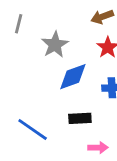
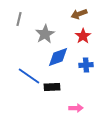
black rectangle: (80, 118) -> (52, 87), moved
blue line: (33, 130) -> (29, 76), moved

